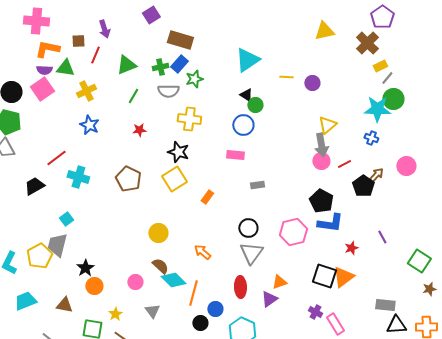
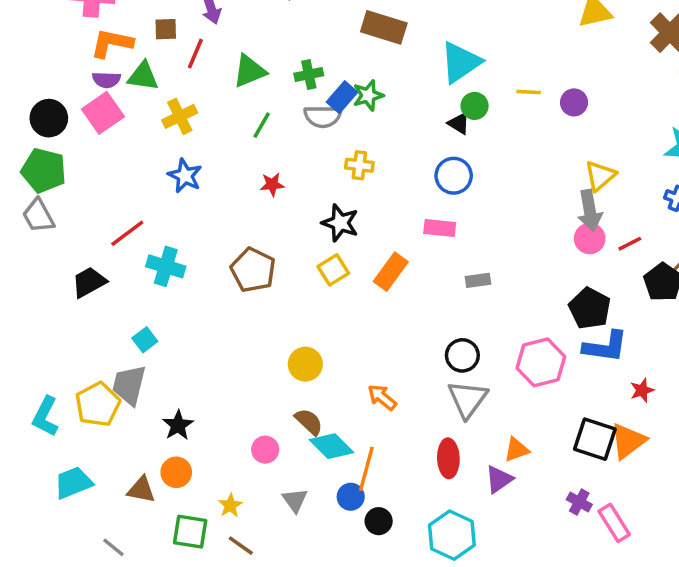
brown rectangle: (180, 40) -> (384, 27), moved
blue rectangle: (179, 64) -> (342, 97), moved
green circle: (255, 105) -> (475, 106), moved
yellow cross: (189, 119) -> (359, 165), size x0.7
yellow square: (174, 179) -> (333, 270), size x0.7
orange rectangle: (207, 197) -> (391, 272), moved, size x1.5
orange circle: (94, 286) -> (176, 472), moved
blue circle: (215, 309) -> (351, 497), moved

